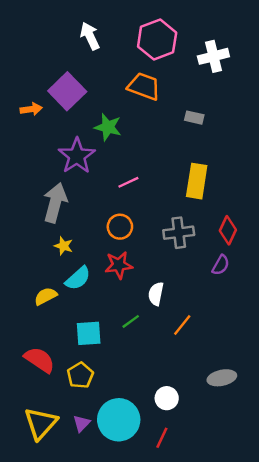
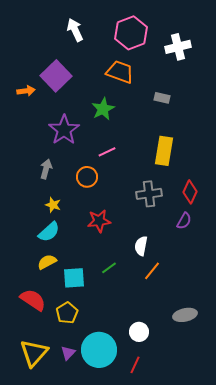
green star: (108, 127) -> (103, 109), moved, turned 30
gray arrow: (55, 203) -> (46, 169), size x0.6
orange circle: (120, 227) -> (87, 177), moved
cyan semicircle: (78, 278) -> (49, 232), moved
white semicircle: (156, 294) -> (141, 246), moved
yellow semicircle: (46, 296) -> (47, 262), moved

